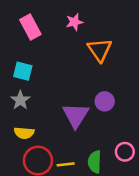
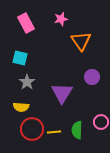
gray star: (20, 100) -> (27, 82), moved
purple circle: (105, 101) -> (92, 77), moved

